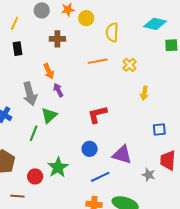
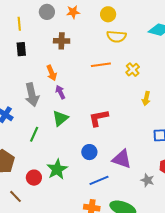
yellow circle: (86, 18) -> (108, 14), moved
yellow line: (15, 23) -> (19, 24), turned -32
yellow semicircle: (112, 32) -> (116, 36), turned -90
green triangle: (49, 115) -> (60, 118), moved
brown line: (17, 196) -> (16, 196), turned 40

